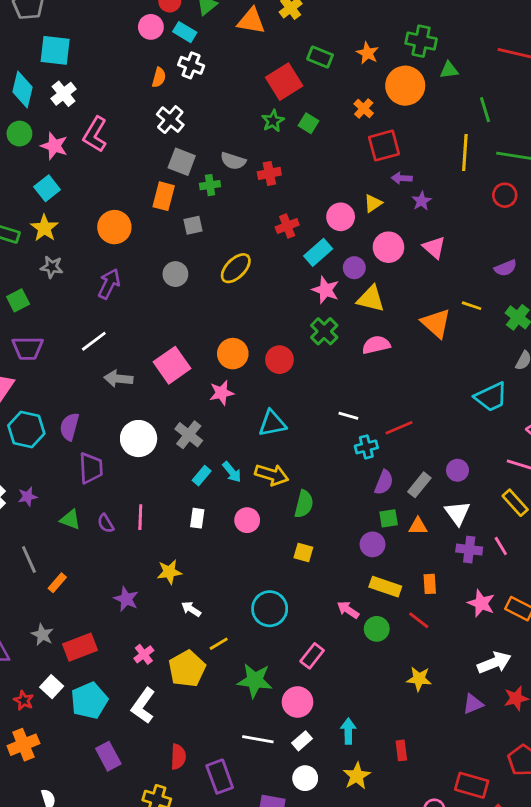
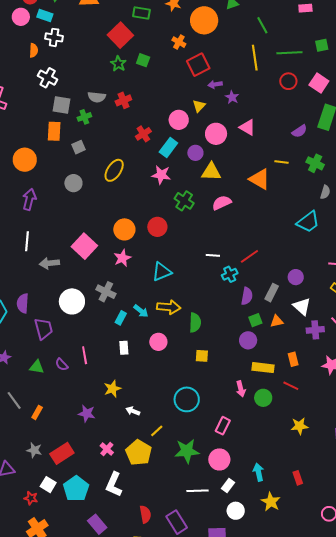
pink star: (326, 290) -> (161, 175), moved
white line: (94, 341) -> (27, 241), turned -36
pink arrow: (348, 610) -> (241, 389), turned -126

